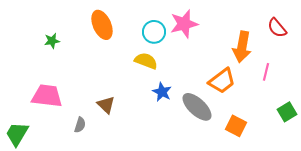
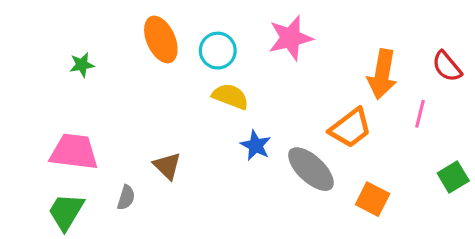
red semicircle: (277, 28) -> (447, 66), moved
cyan circle: (154, 32) -> (218, 51), moved
green trapezoid: (17, 134) -> (66, 212), moved

